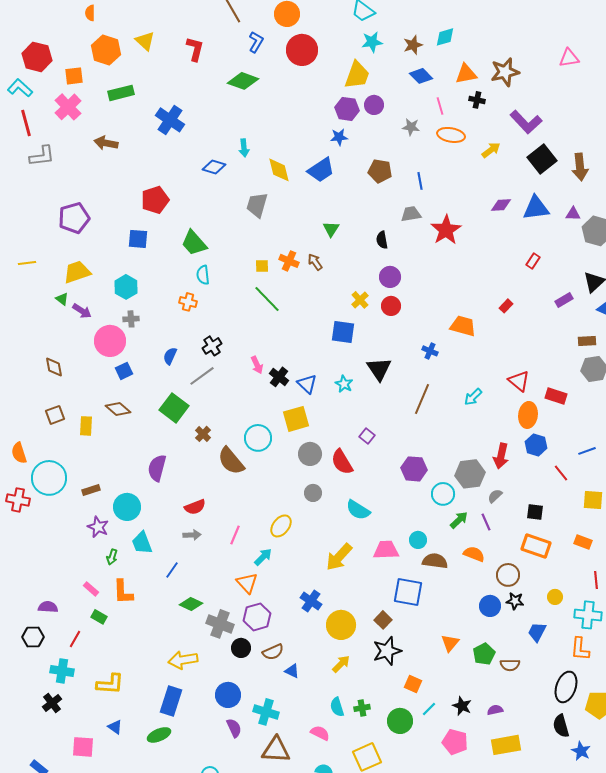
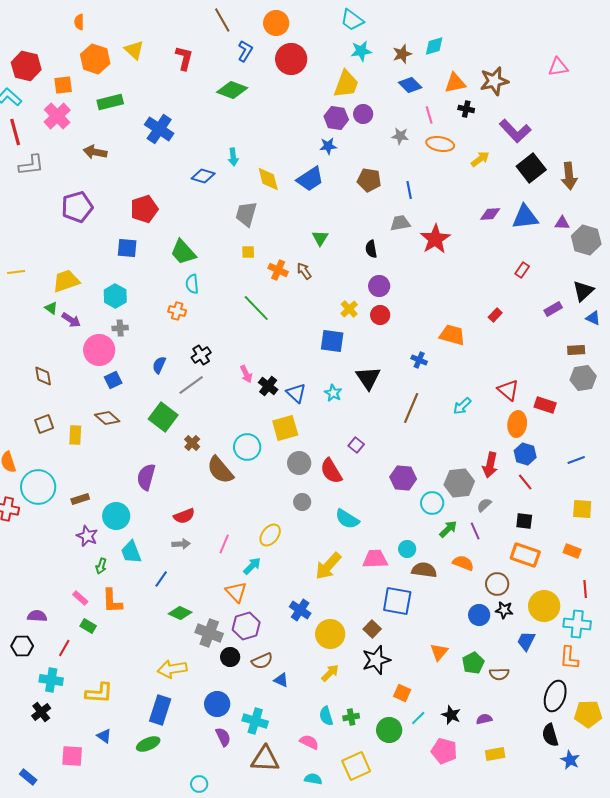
purple pentagon: (74, 218) -> (77, 207), moved
yellow square: (262, 266) -> (248, 252), moved
red line: (561, 473) -> (525, 482), moved
yellow circle: (555, 597) -> (544, 606), size x2.0
yellow rectangle: (506, 745) -> (495, 754), size x0.7

